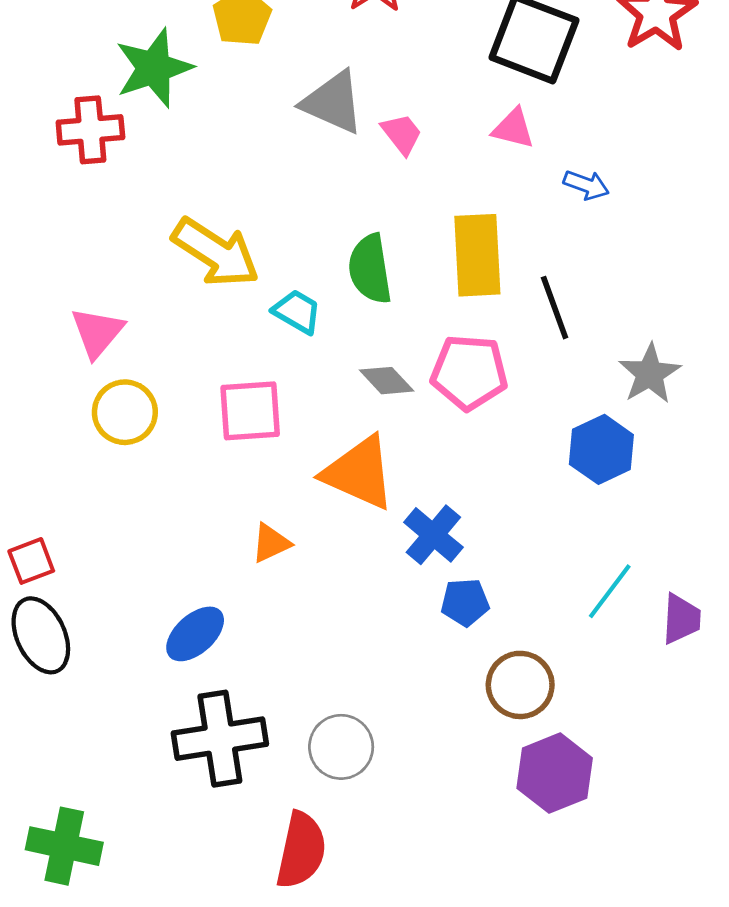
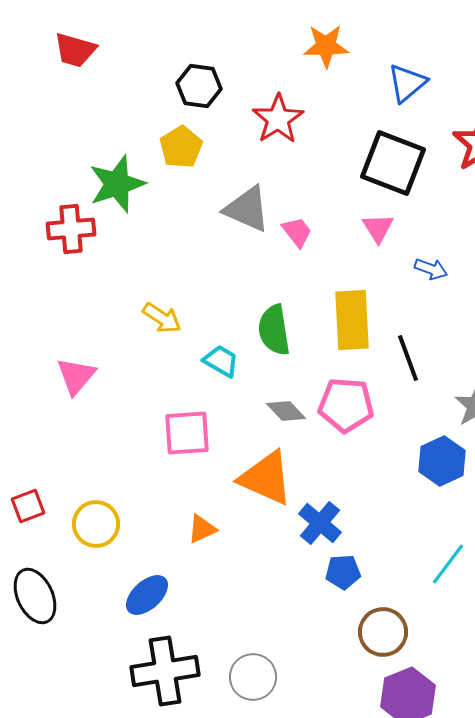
pink triangle: (513, 128) -> (378, 228), turned 44
yellow arrow: (216, 252) -> (162, 318), size x0.6
yellow circle: (125, 412) -> (96, 524), moved
red square: (31, 561) -> (28, 506), moved

